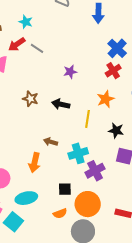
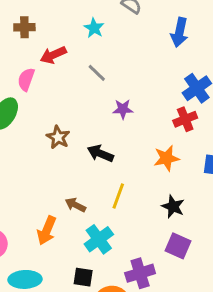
cyan star: (26, 22) -> (94, 28), moved
gray line: (37, 48) -> (97, 73), moved
yellow line: (88, 119) -> (118, 196), moved
cyan cross: (78, 153) -> (99, 239), moved, turned -30
purple cross: (95, 171) -> (140, 273), moved

